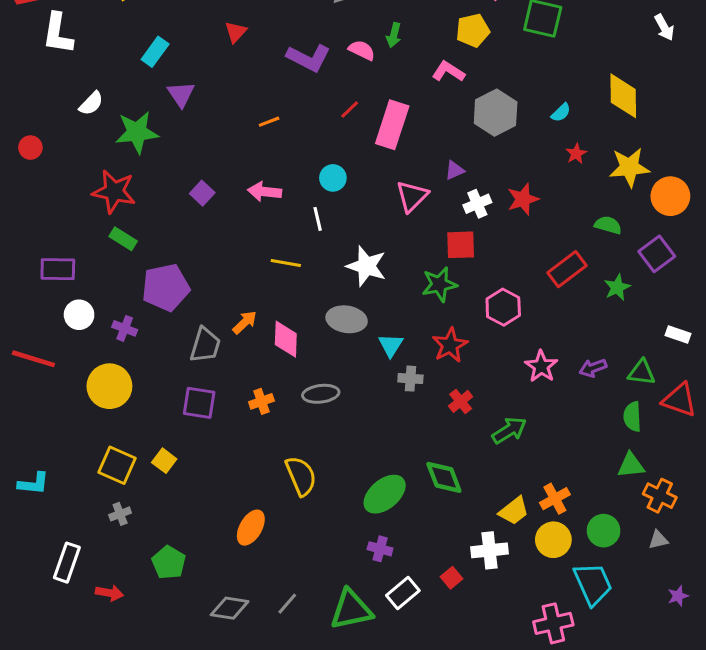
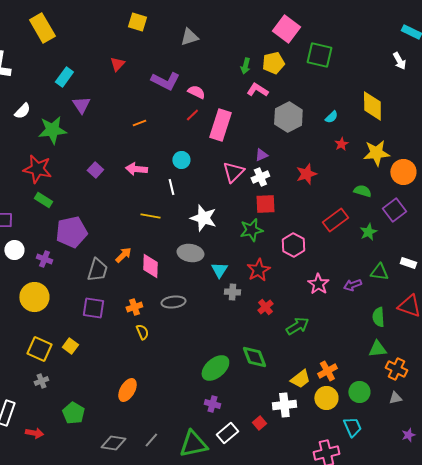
green arrow: (394, 35) -> (245, 66), moved
pink semicircle: (362, 50) -> (196, 92), moved
white cross: (477, 204) -> (260, 177), moved
green triangle: (642, 373) -> (379, 272), moved
yellow semicircle: (301, 476) -> (142, 332), moved, size x0.6
cyan trapezoid: (593, 584) -> (352, 427), size x0.7

